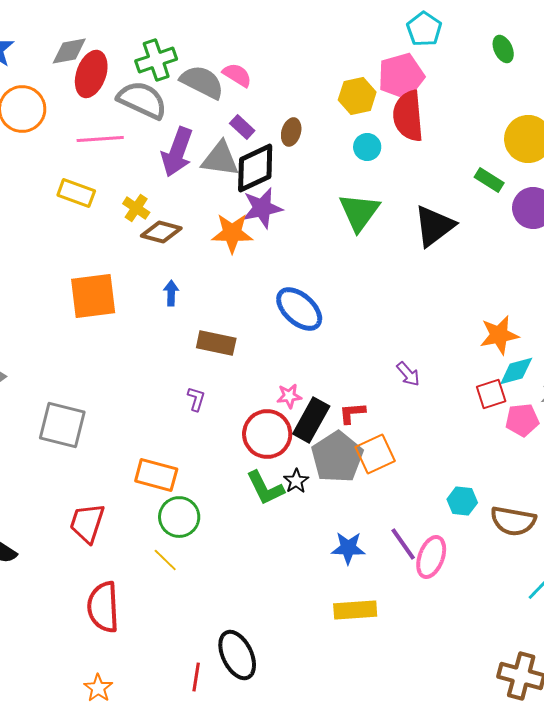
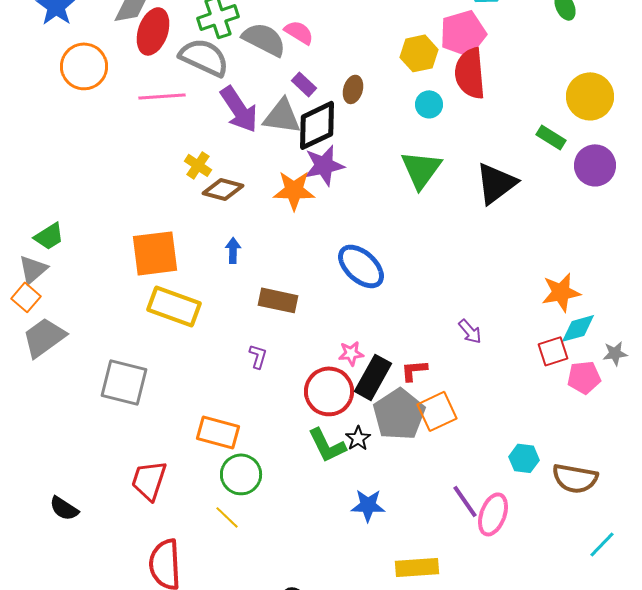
purple arrow: (177, 152) -> (239, 109), turned -54
yellow rectangle: (76, 193) -> (174, 306), moved, size x1.4
blue star: (348, 548) -> (368, 505), moved

